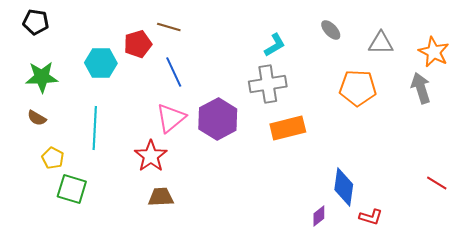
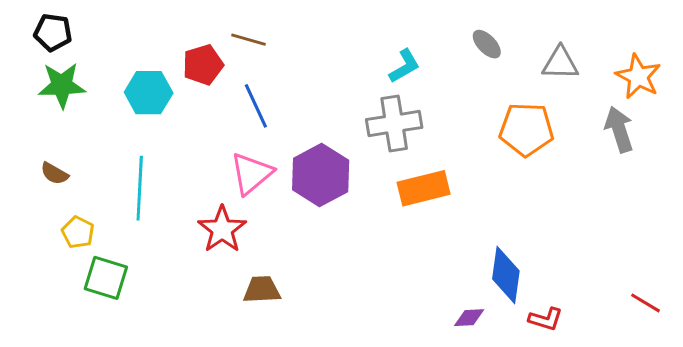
green star: (42, 77) -> (62, 85), moved
red line: (437, 183) -> (646, 303), moved
brown trapezoid: (161, 197) -> (262, 290), moved
purple diamond: (319, 216) -> (469, 318), turned 35

